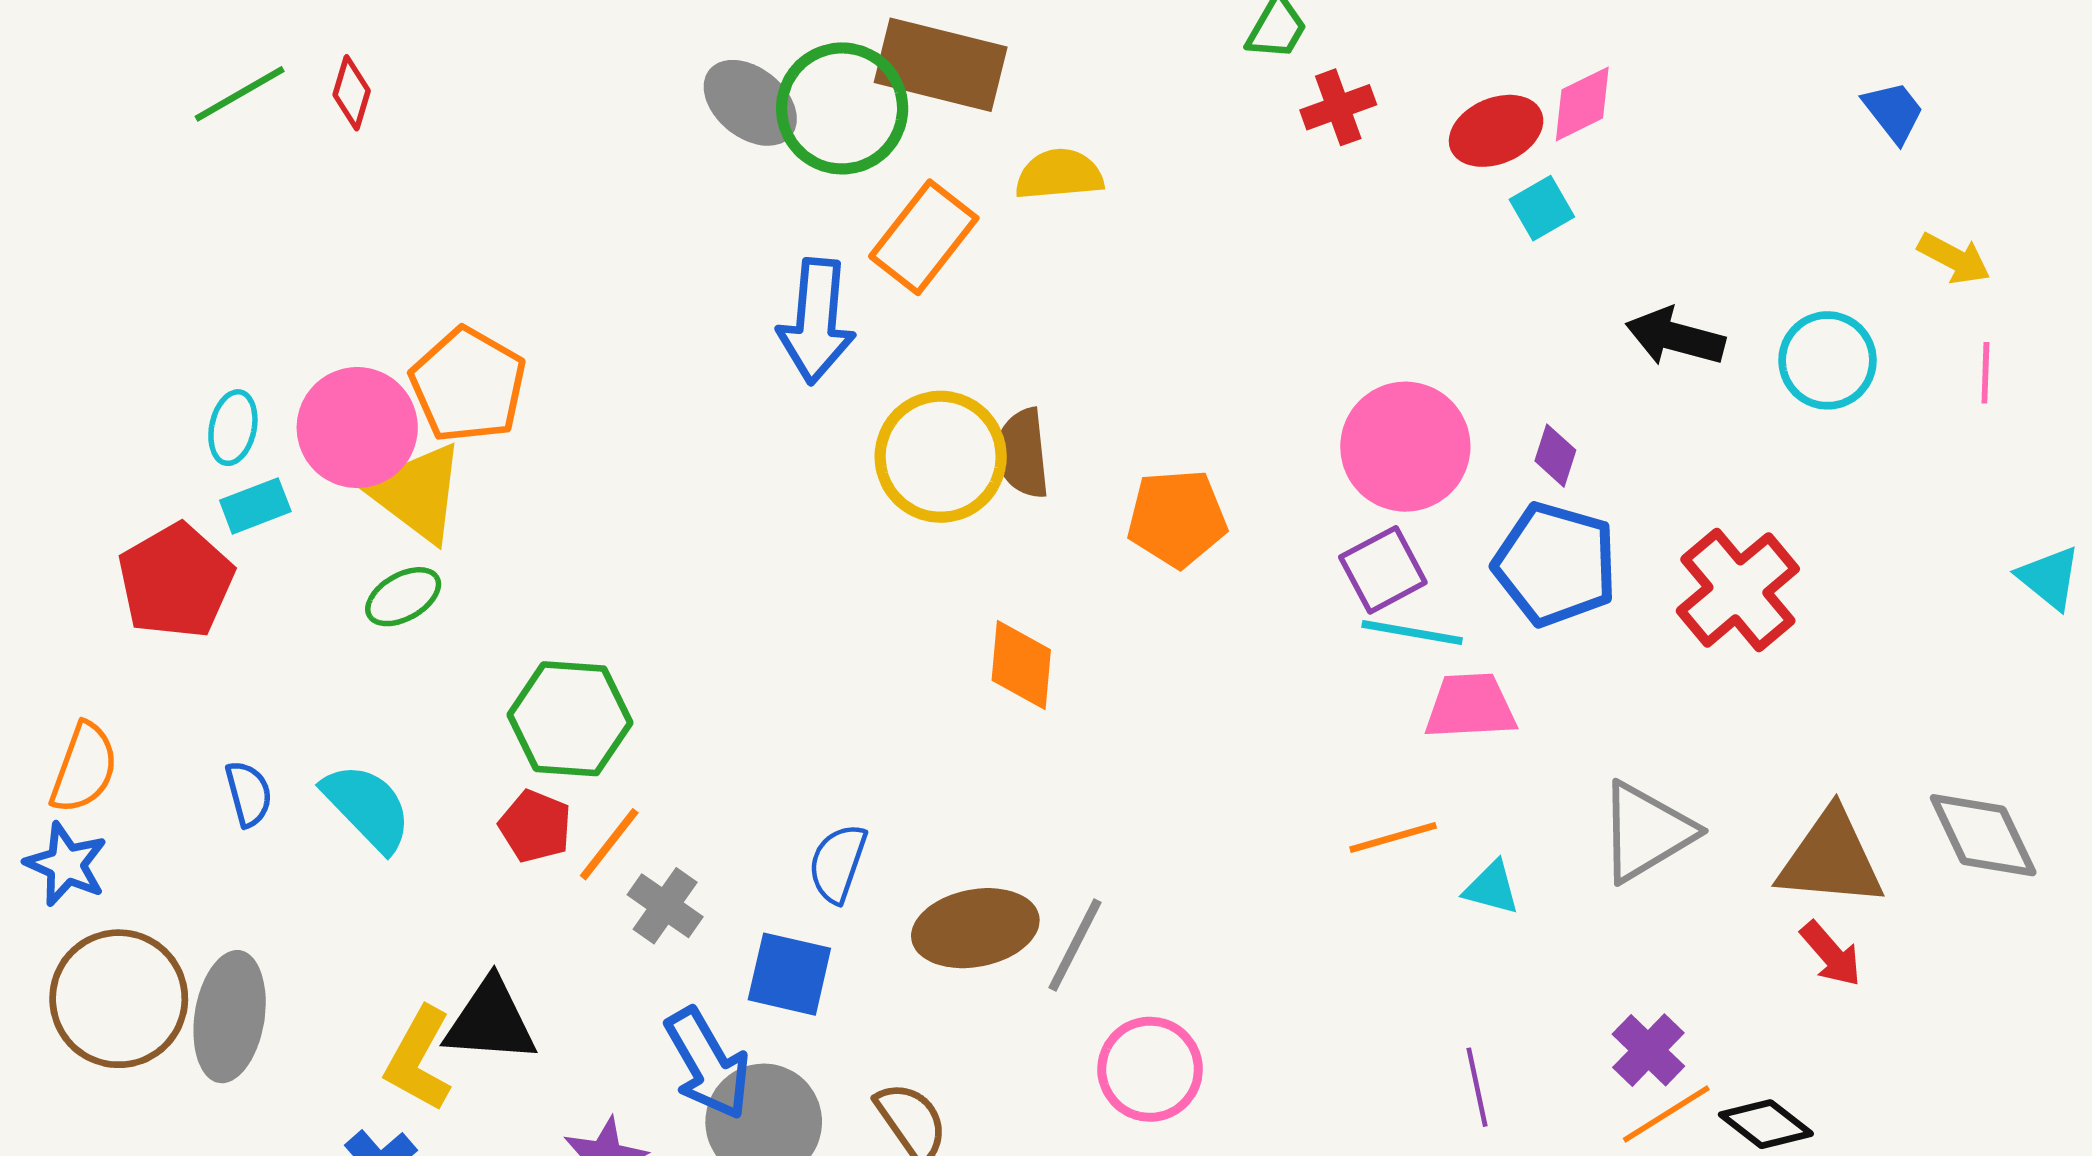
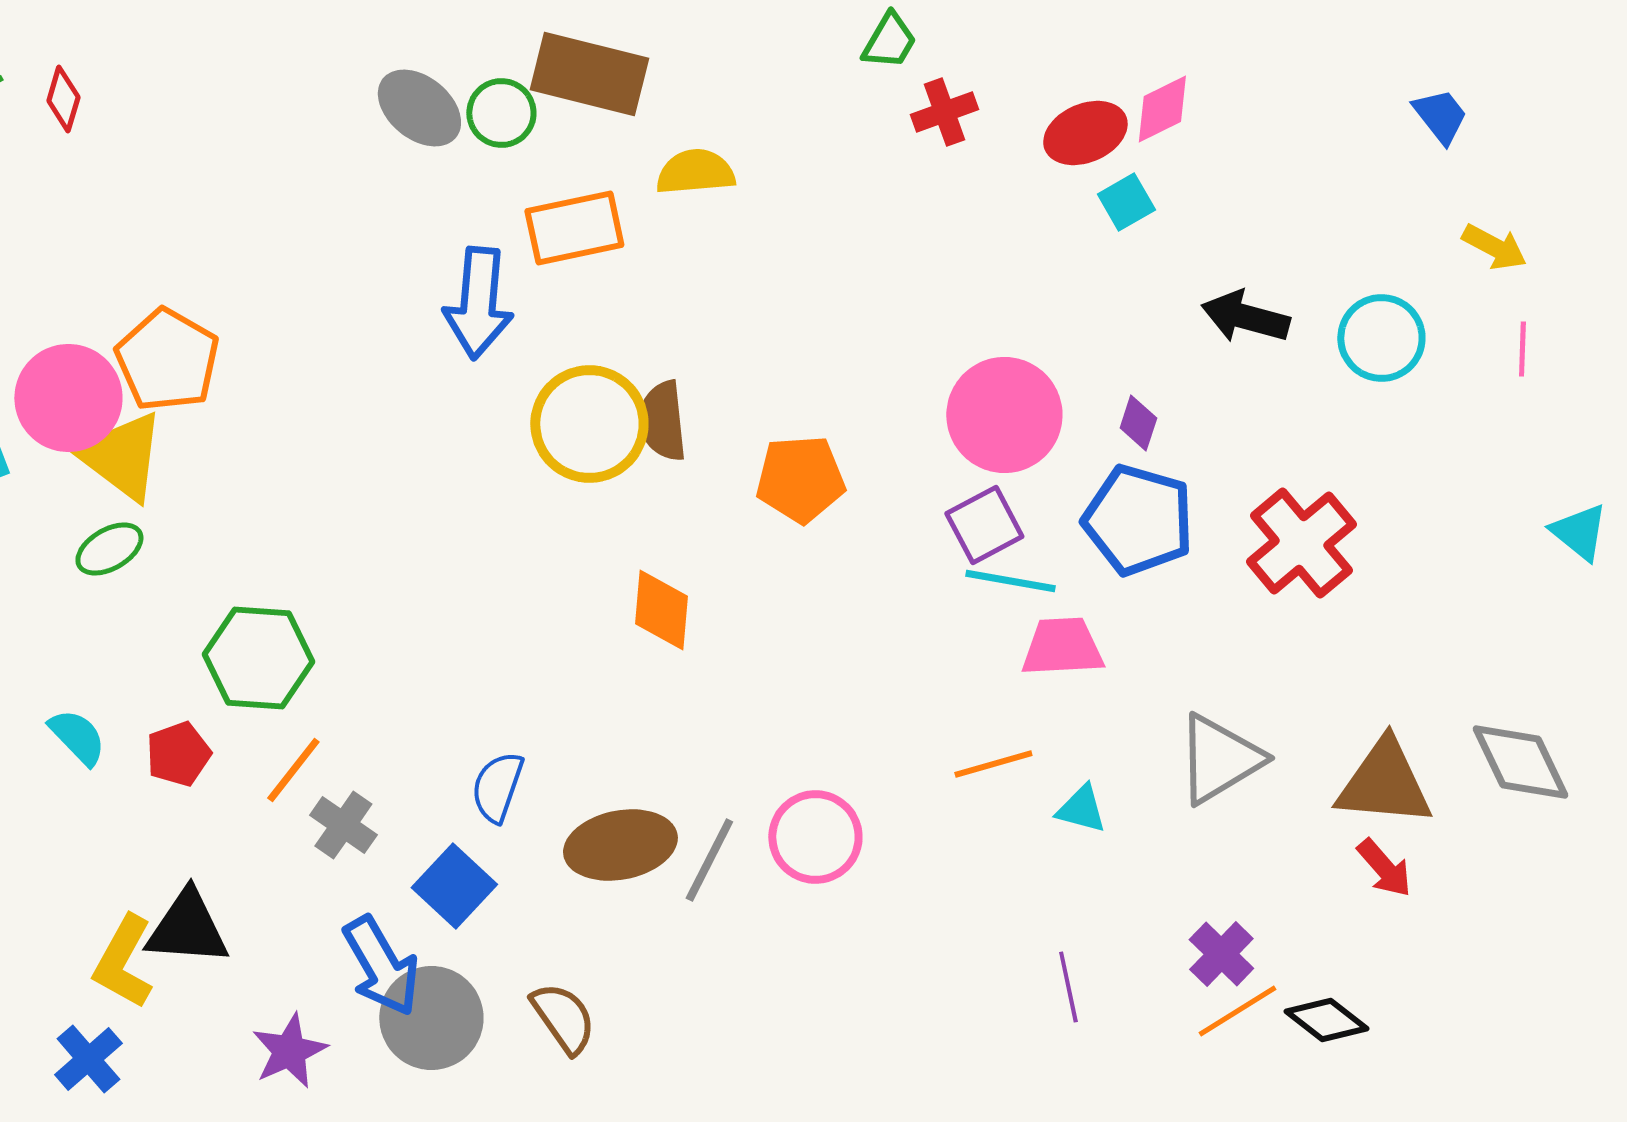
green circle: (842, 108) -> (501, 113), size x0.6
orange rectangle: (924, 237) -> (574, 228), turned 40
cyan semicircle: (367, 807) -> (77, 737), size x0.7
red pentagon: (535, 826) -> (178, 754), moved, turned 30
blue square: (789, 974) -> (454, 886), turned 30
pink circle: (1150, 1069) -> (815, 837), moved

